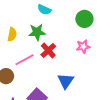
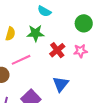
red cross: (48, 51) -> (57, 50), moved

